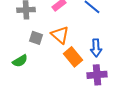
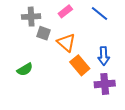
gray square: (36, 38) -> (44, 33), moved

